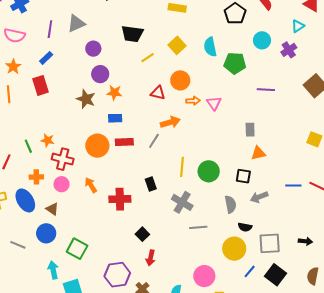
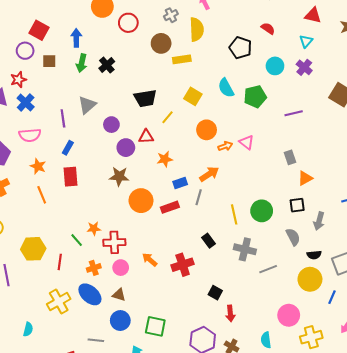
red rectangle: (41, 85) -> (70, 177), turned 30
orange star: (114, 93) -> (165, 159), moved
red triangle: (158, 93) -> (146, 137), moved
blue rectangle: (115, 118) -> (180, 183), moved
orange circle: (97, 146) -> (141, 201), moved
gray arrow: (259, 197) -> (319, 221), turned -36

